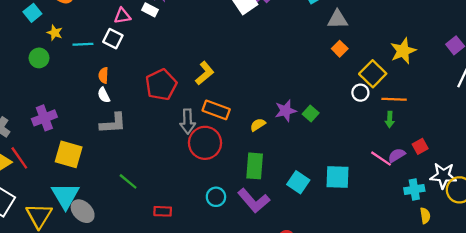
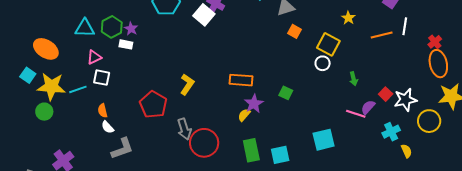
pink triangle: (122, 16) -> (94, 57), moved
yellow star: (55, 33) -> (51, 87), size x2.0
yellow star: (403, 51) -> (348, 18), size x0.6
orange line: (394, 99) -> (382, 35), moved
orange rectangle: (216, 110) -> (241, 80), moved
purple star: (286, 111) -> (254, 104), moved
white star: (443, 176) -> (405, 100), moved
cyan square: (298, 182) -> (280, 155), moved, turned -30

